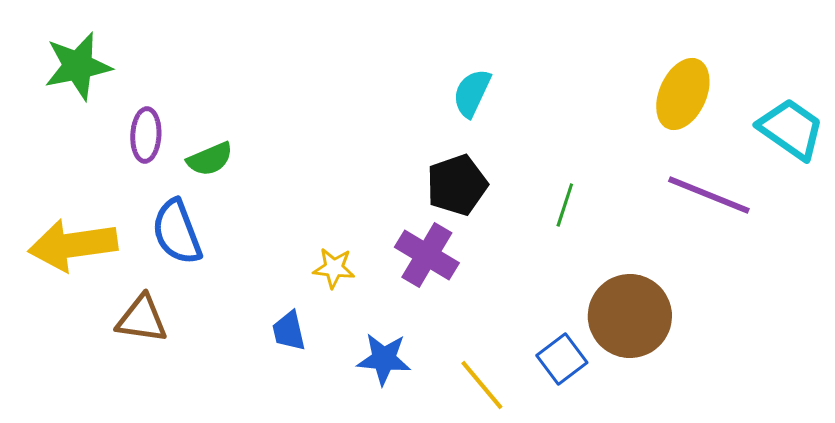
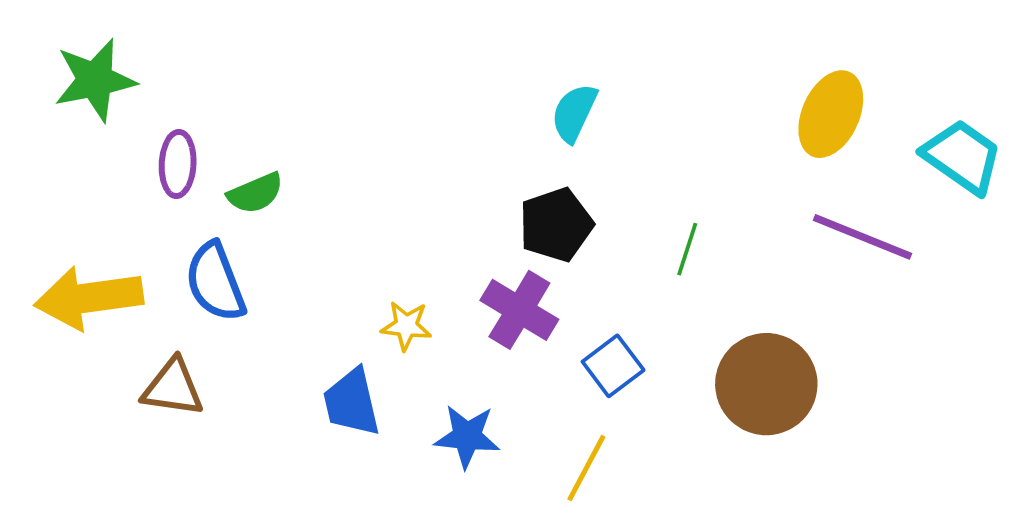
blue trapezoid: (289, 331) -> (352, 402), size x1.4
blue square: (562, 359) -> (613, 366), moved
yellow line: (482, 385) -> (586, 468), turned 68

